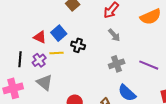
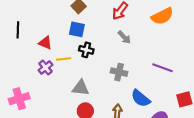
blue square: (59, 33) -> (77, 29), moved, turned -35
black line: (20, 59) -> (18, 30), moved
gray cross: (117, 64) -> (119, 72), moved, turned 35
gray triangle: (45, 82) -> (81, 88), moved, turned -30

